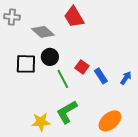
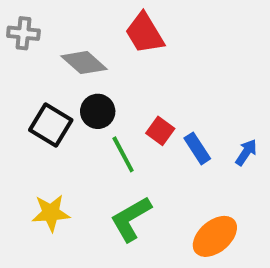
black square: (26, 64) -> (51, 125), turned 30
yellow star: (41, 122) -> (51, 213), moved

